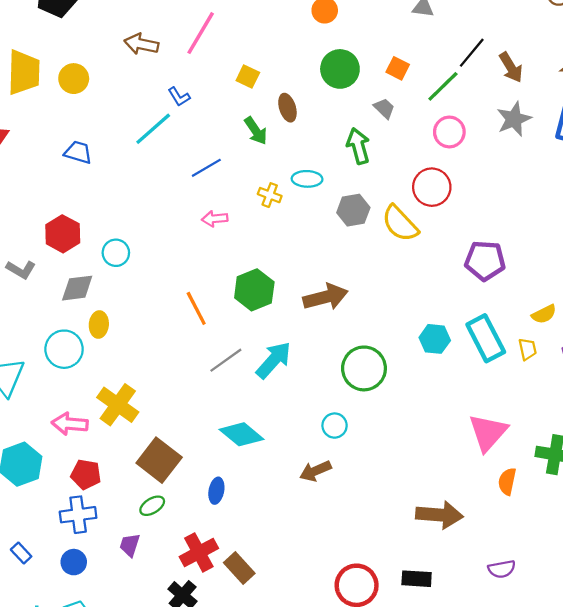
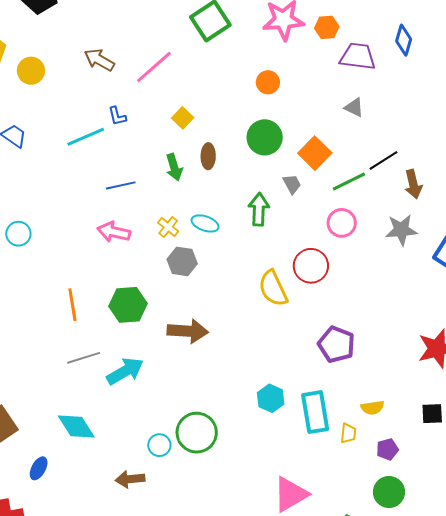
orange square: (398, 68) -> (315, 153), size x1.5
gray hexagon: (353, 210) -> (182, 261), moved
pink arrow: (215, 219) -> (114, 232), size x1.4
green circle: (364, 368) -> (197, 433), moved

